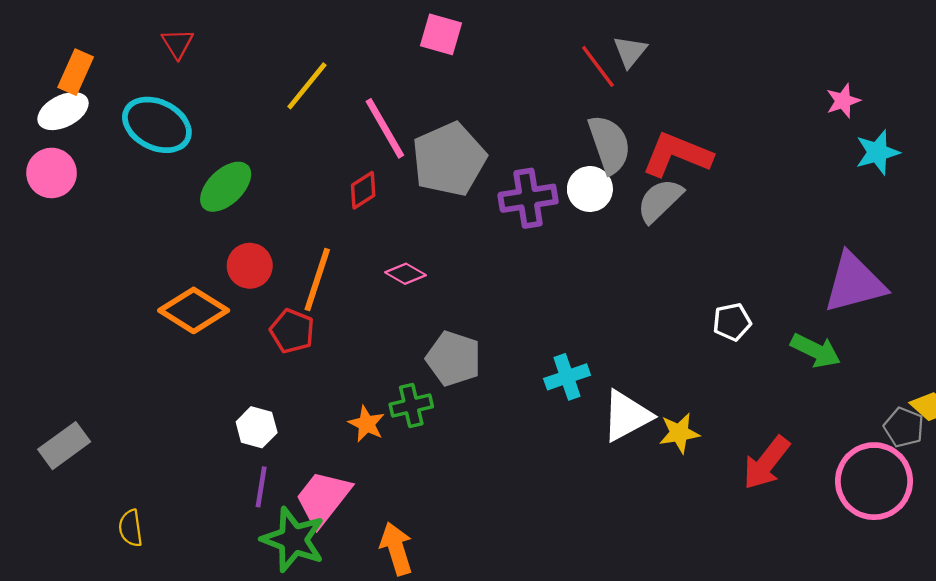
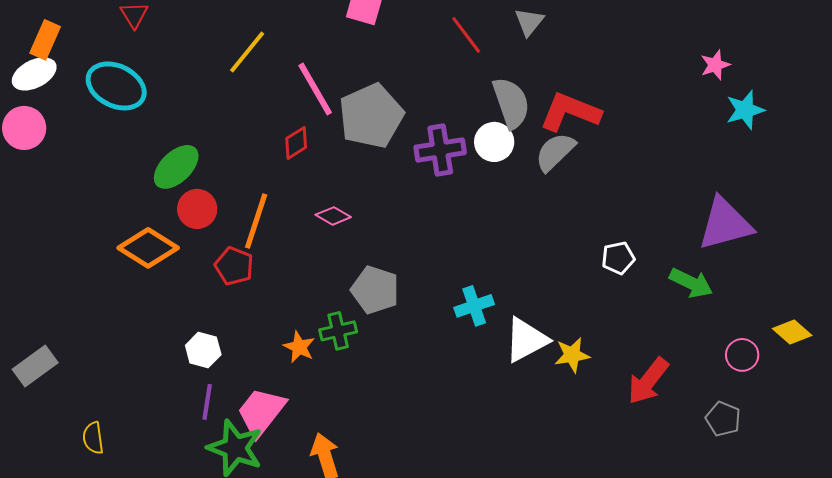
red line: (598, 66) -> (466, 35), moved
green ellipse: (226, 187) -> (176, 167), moved
gray pentagon: (904, 427) -> (723, 419), moved
pink circle: (874, 481) -> (742, 355), moved, size x0.5

